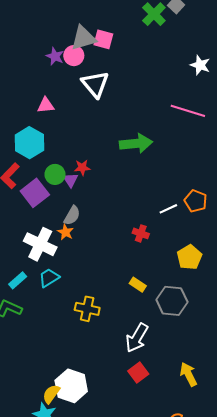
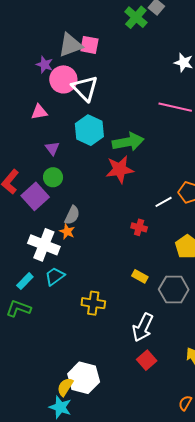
pink circle: (74, 56) -> (63, 79), moved, size x1.4
cyan hexagon: (29, 143) -> (89, 130), moved
red star: (82, 168) -> (120, 169), moved, size x1.8
purple triangle: (71, 180) -> (52, 148), moved

